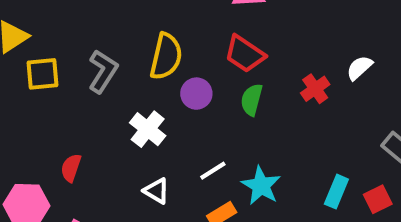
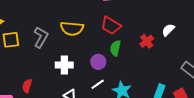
yellow semicircle: (166, 56) -> (72, 28), turned 85
purple circle: (196, 94) -> (98, 62), moved
white cross: (148, 129) -> (64, 65), turned -36

